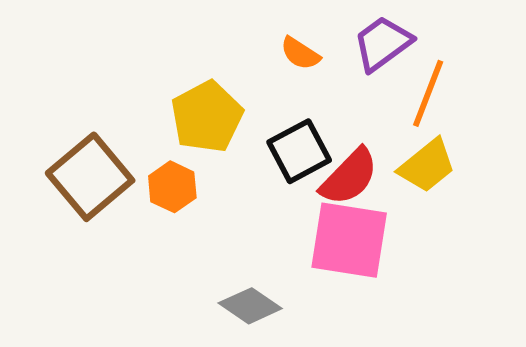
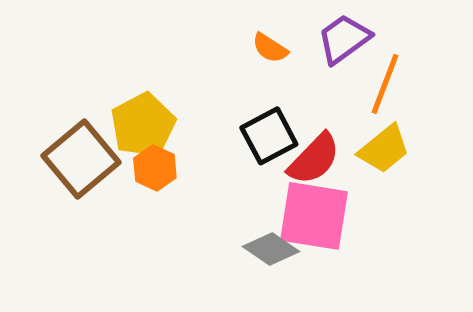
yellow pentagon: (207, 117) -> (143, 125), moved
gray diamond: (250, 306) -> (271, 249), moved

